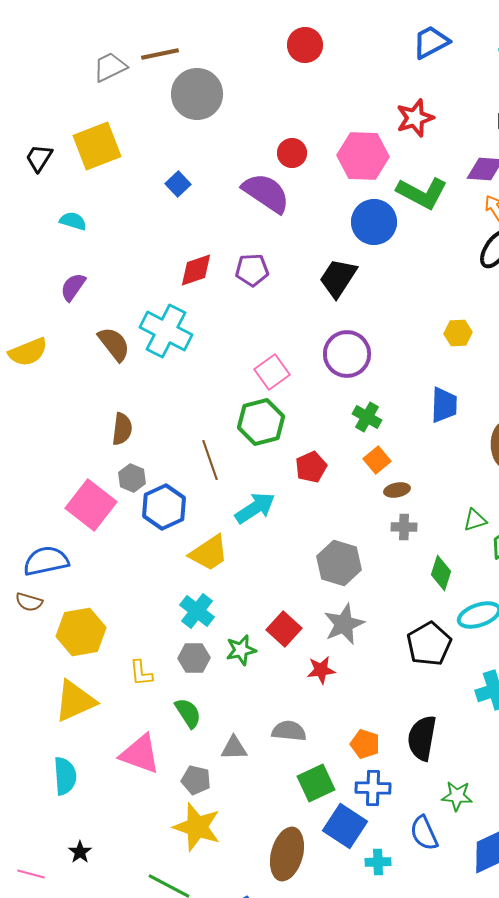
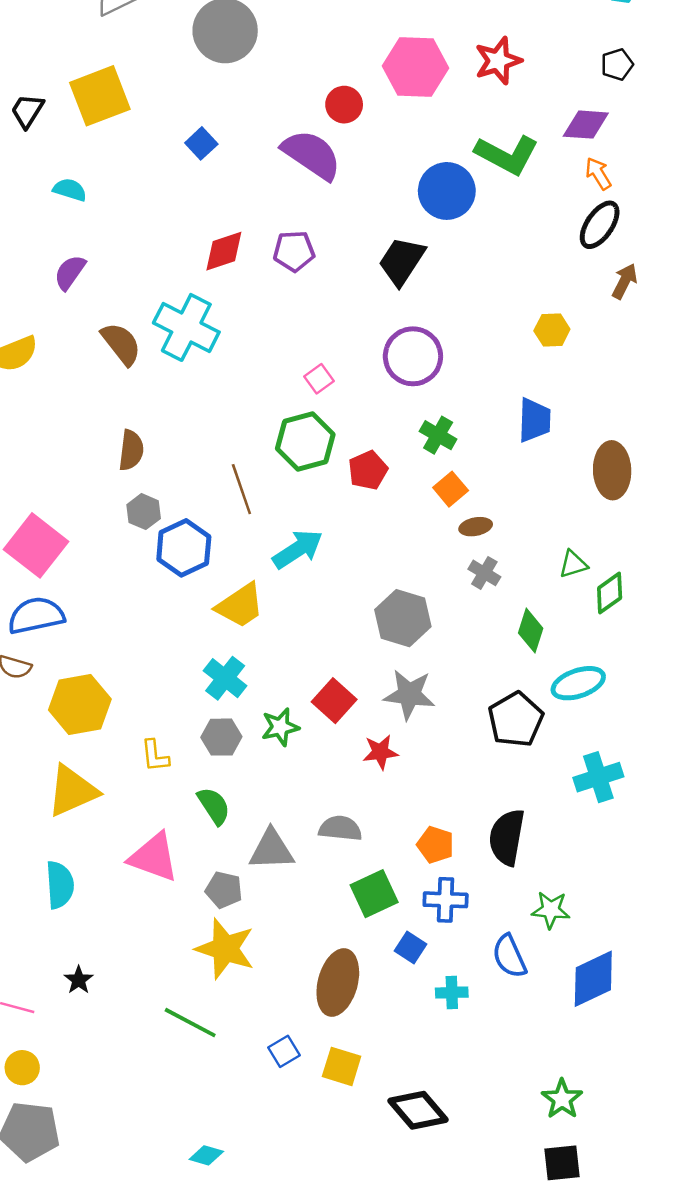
pink hexagon: (363, 156) -> (415, 67), moved
pink square: (272, 372) -> (319, 379), size x0.7
red pentagon: (311, 467) -> (368, 470), moved
pink square: (91, 505) -> (36, 545), moved
gray cross: (404, 527) -> (484, 573), turned 30
gray star: (344, 624) -> (409, 694), turned 30
gray triangle: (234, 748) -> (271, 850), size x1.4
blue square: (345, 826) -> (410, 947), size x0.6

